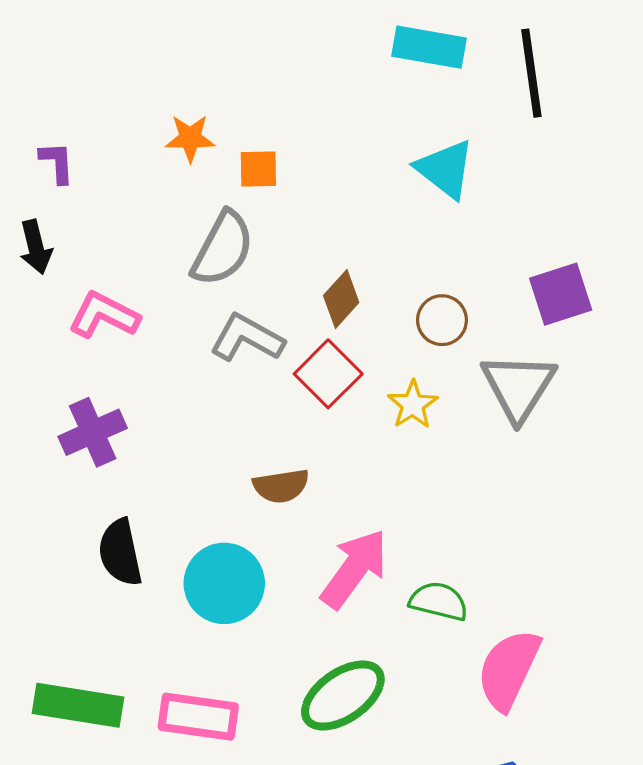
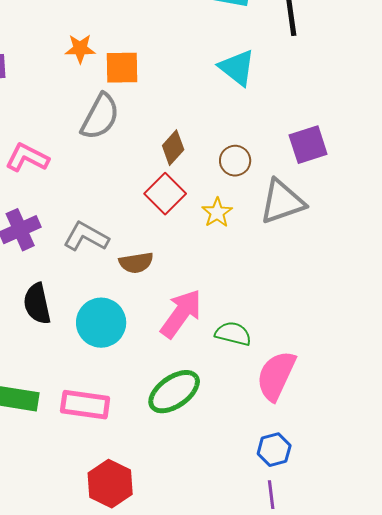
orange square: (258, 169) -> (122, 68), size x1.4
gray L-shape: (247, 338) -> (86, 237), moved
gray triangle: (518, 387) -> (282, 202), turned 39

